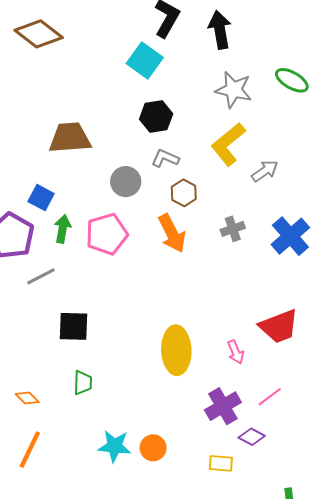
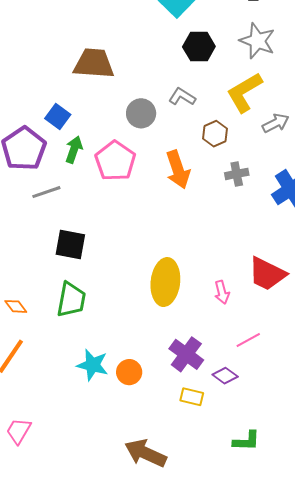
black hexagon: (156, 117) -> (199, 47), moved
brown hexagon: (184, 193) -> (215, 134), moved
pink pentagon: (107, 234) -> (115, 161), turned -30
red trapezoid: (279, 326) -> (267, 274), turned 39
green trapezoid: (83, 383) -> (71, 300), size x1.5
purple cross: (223, 406) -> (186, 354), moved, turned -32

